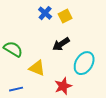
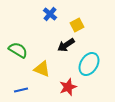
yellow square: (65, 16) -> (77, 25), moved

